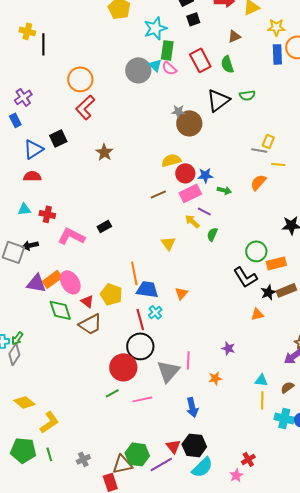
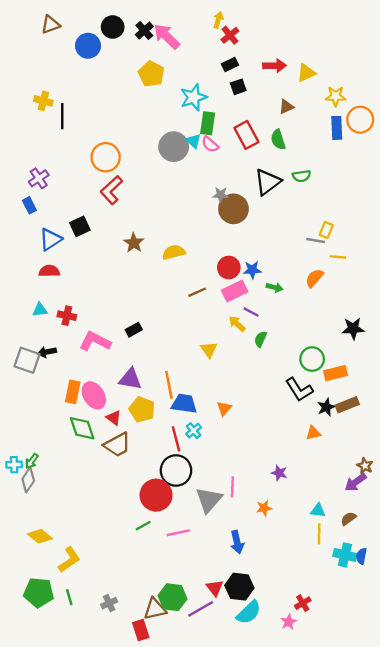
yellow semicircle: (171, 160) -> (174, 252), moved
orange rectangle: (52, 279) -> (73, 392), turned -42
purple triangle: (36, 283) -> (130, 379), moved

